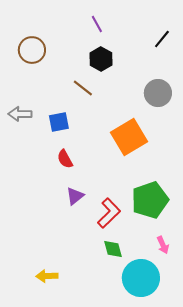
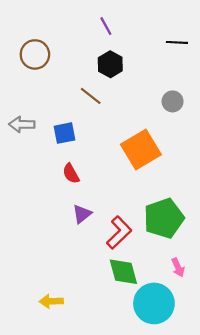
black line: (162, 39) -> (177, 42), turned 54
gray circle: (158, 93) -> (173, 101), size x0.7
green diamond: (113, 249) -> (123, 272), size x1.4

